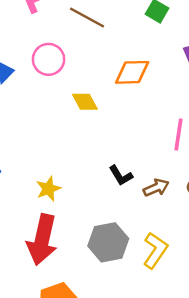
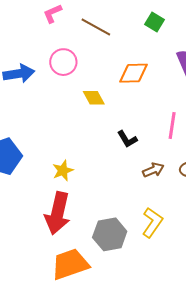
black L-shape: (121, 176) -> (127, 139), moved
gray hexagon: (108, 242) -> (110, 234), moved

